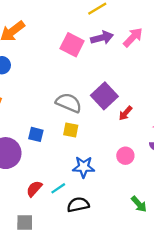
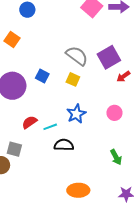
blue star: (84, 167) -> (76, 114), turned 30

